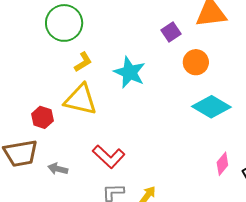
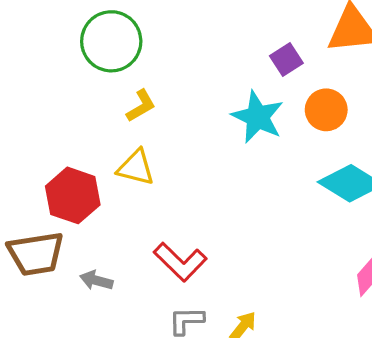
cyan star: (130, 72) -> (258, 117), moved
yellow triangle: (81, 100) -> (136, 167), size x0.7
red hexagon: (42, 117) -> (73, 195), size x1.5

